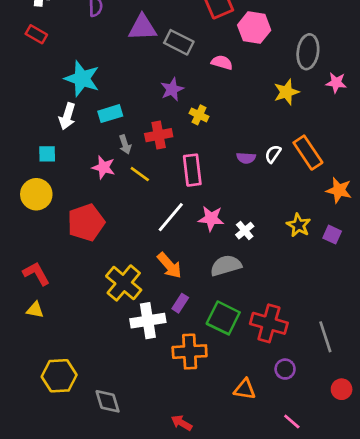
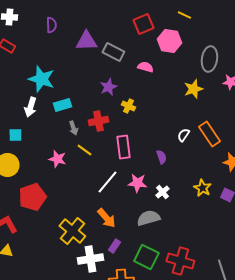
purple semicircle: (246, 158) -> (161, 157), moved, turned -112
pink star: (104, 167) -> (57, 159), moved
red pentagon: (86, 222) -> (32, 197), moved

